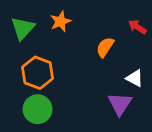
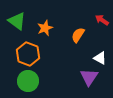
orange star: (60, 21) -> (45, 28), moved
green triangle: (23, 28) -> (17, 21), turned -36

